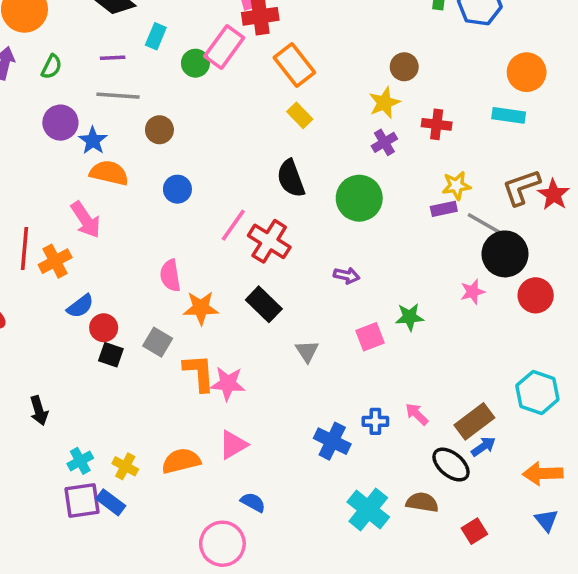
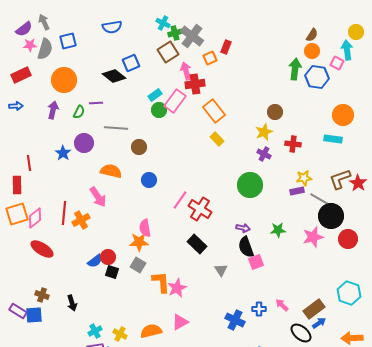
cyan rectangle: (156, 36) -> (155, 95), moved, turned 32
purple line: (113, 58) -> (96, 103), moved
blue star: (93, 141) -> (63, 153), moved
purple cross: (384, 142) -> (264, 154), turned -32
black semicircle: (291, 178) -> (246, 247), moved
pink star: (473, 292) -> (313, 237), size x1.5
blue semicircle: (80, 306) -> (95, 261), moved
orange star: (201, 308) -> (139, 242), moved
green star: (410, 317) -> (278, 230), moved
pink star: (228, 384) -> (177, 288), turned -30

